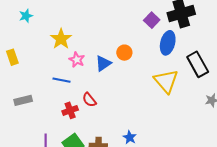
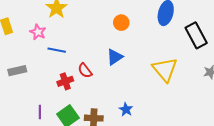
pink star: (77, 60) -> (38, 32), moved
blue triangle: (103, 63) -> (115, 57), moved
yellow triangle: (166, 81) -> (165, 70), moved

